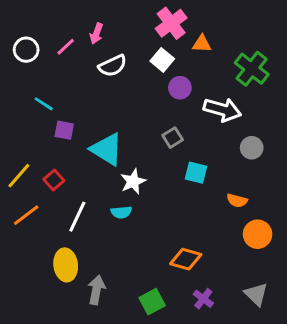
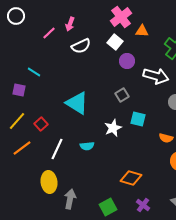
white circle: (26, 50) -> (16, 16), moved
purple square: (64, 130) -> (19, 90), moved
white star: (133, 181) -> (113, 128), moved

